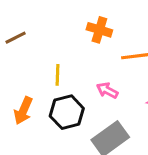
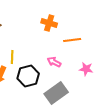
yellow line: (57, 75) -> (12, 57), moved

